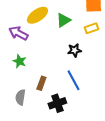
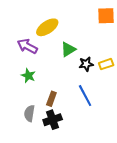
green triangle: (63, 20) -> (68, 49), moved
yellow rectangle: (91, 28) -> (106, 64), moved
black cross: (57, 103) -> (53, 120), moved

